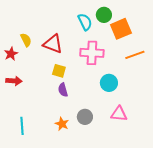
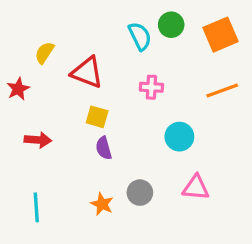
orange square: (121, 29) -> (221, 35), moved
yellow semicircle: (26, 40) -> (44, 53), moved, turned -120
pink cross: (92, 53) -> (151, 87), size x0.6
red arrow: (14, 81) -> (38, 140), moved

